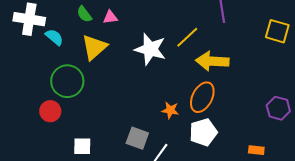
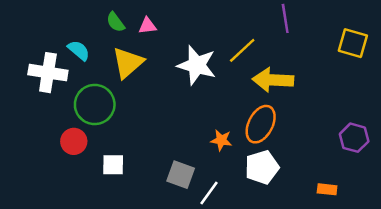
white cross: (29, 19) -> (48, 73), moved
white square: (82, 146) -> (113, 165), moved

